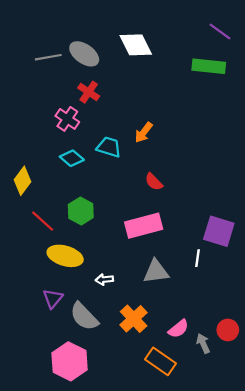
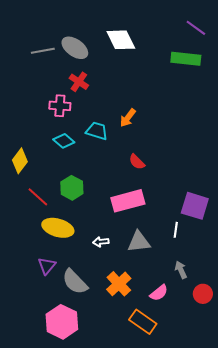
pink cross: (67, 119) -> (60, 106), turned -30
white arrow: (104, 279) -> (101, 242), moved
gray arrow: (203, 343) -> (181, 270), moved

